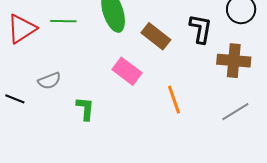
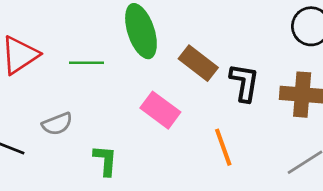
green line: (63, 21) -> (86, 63), moved
black L-shape: (201, 29) -> (244, 82), moved

